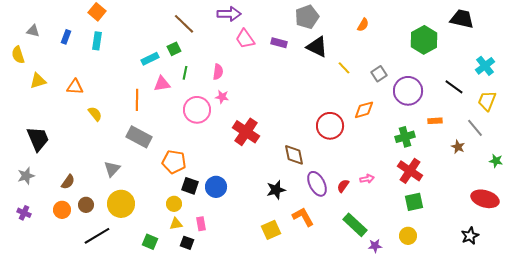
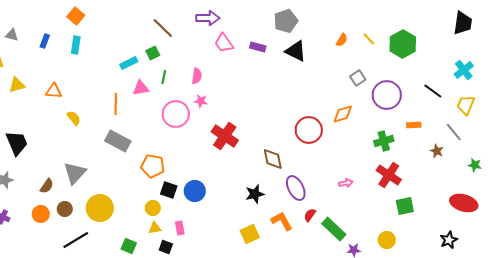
black trapezoid: (462, 19) -> (463, 23), moved, turned 85
orange semicircle: (363, 25) -> (342, 40), moved
yellow line: (344, 68) -> (369, 39), moved
gray triangle: (112, 169) -> (75, 173), moved, size x1.4
red semicircle: (343, 186) -> (310, 215), moved
green square: (414, 202) -> (405, 206), moved

